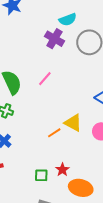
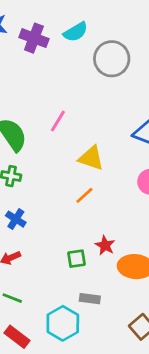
purple cross: (54, 39) -> (34, 38), moved
yellow triangle: (73, 123) -> (91, 158), moved

